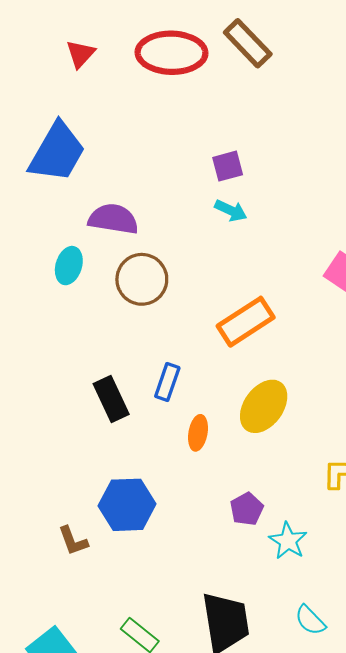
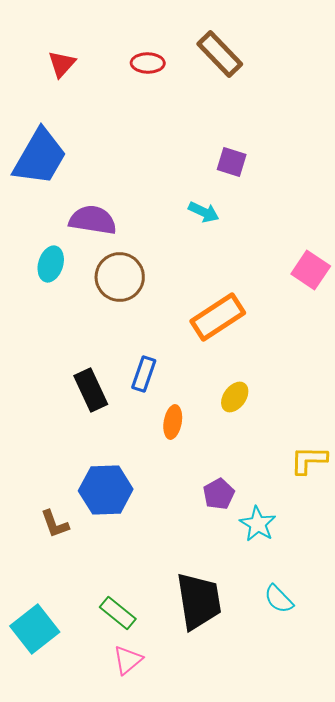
red ellipse: (172, 53) -> (148, 63), size x0.5
purple square: (228, 166) -> (232, 162), moved, turned 32
yellow ellipse: (264, 406) -> (235, 397), size x0.6

